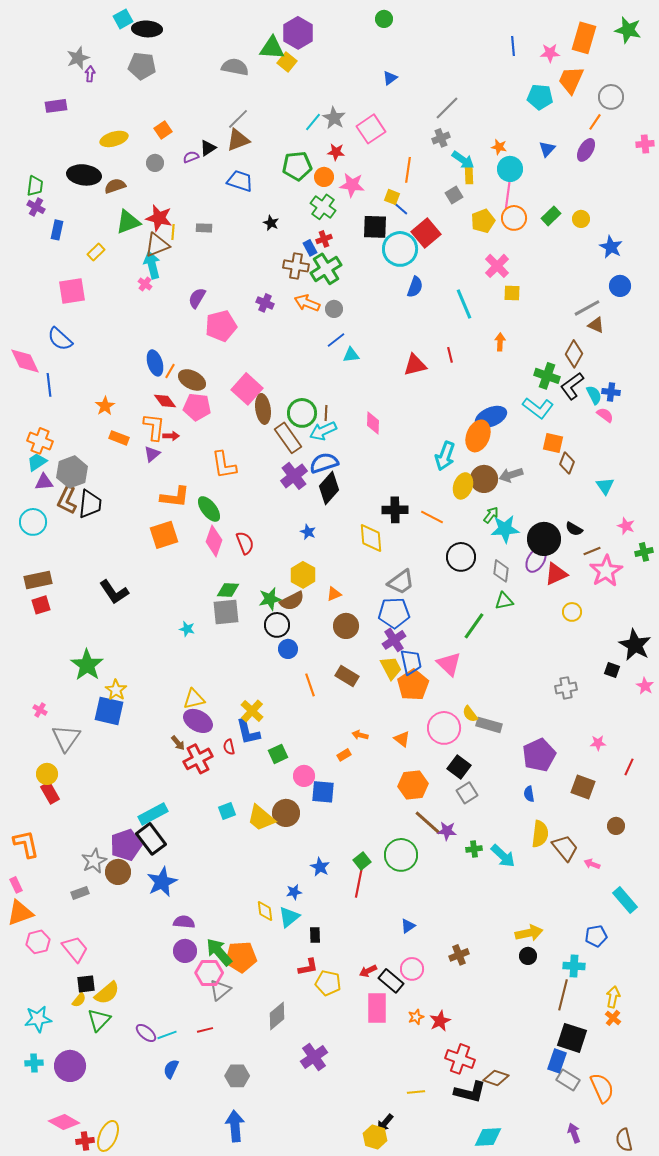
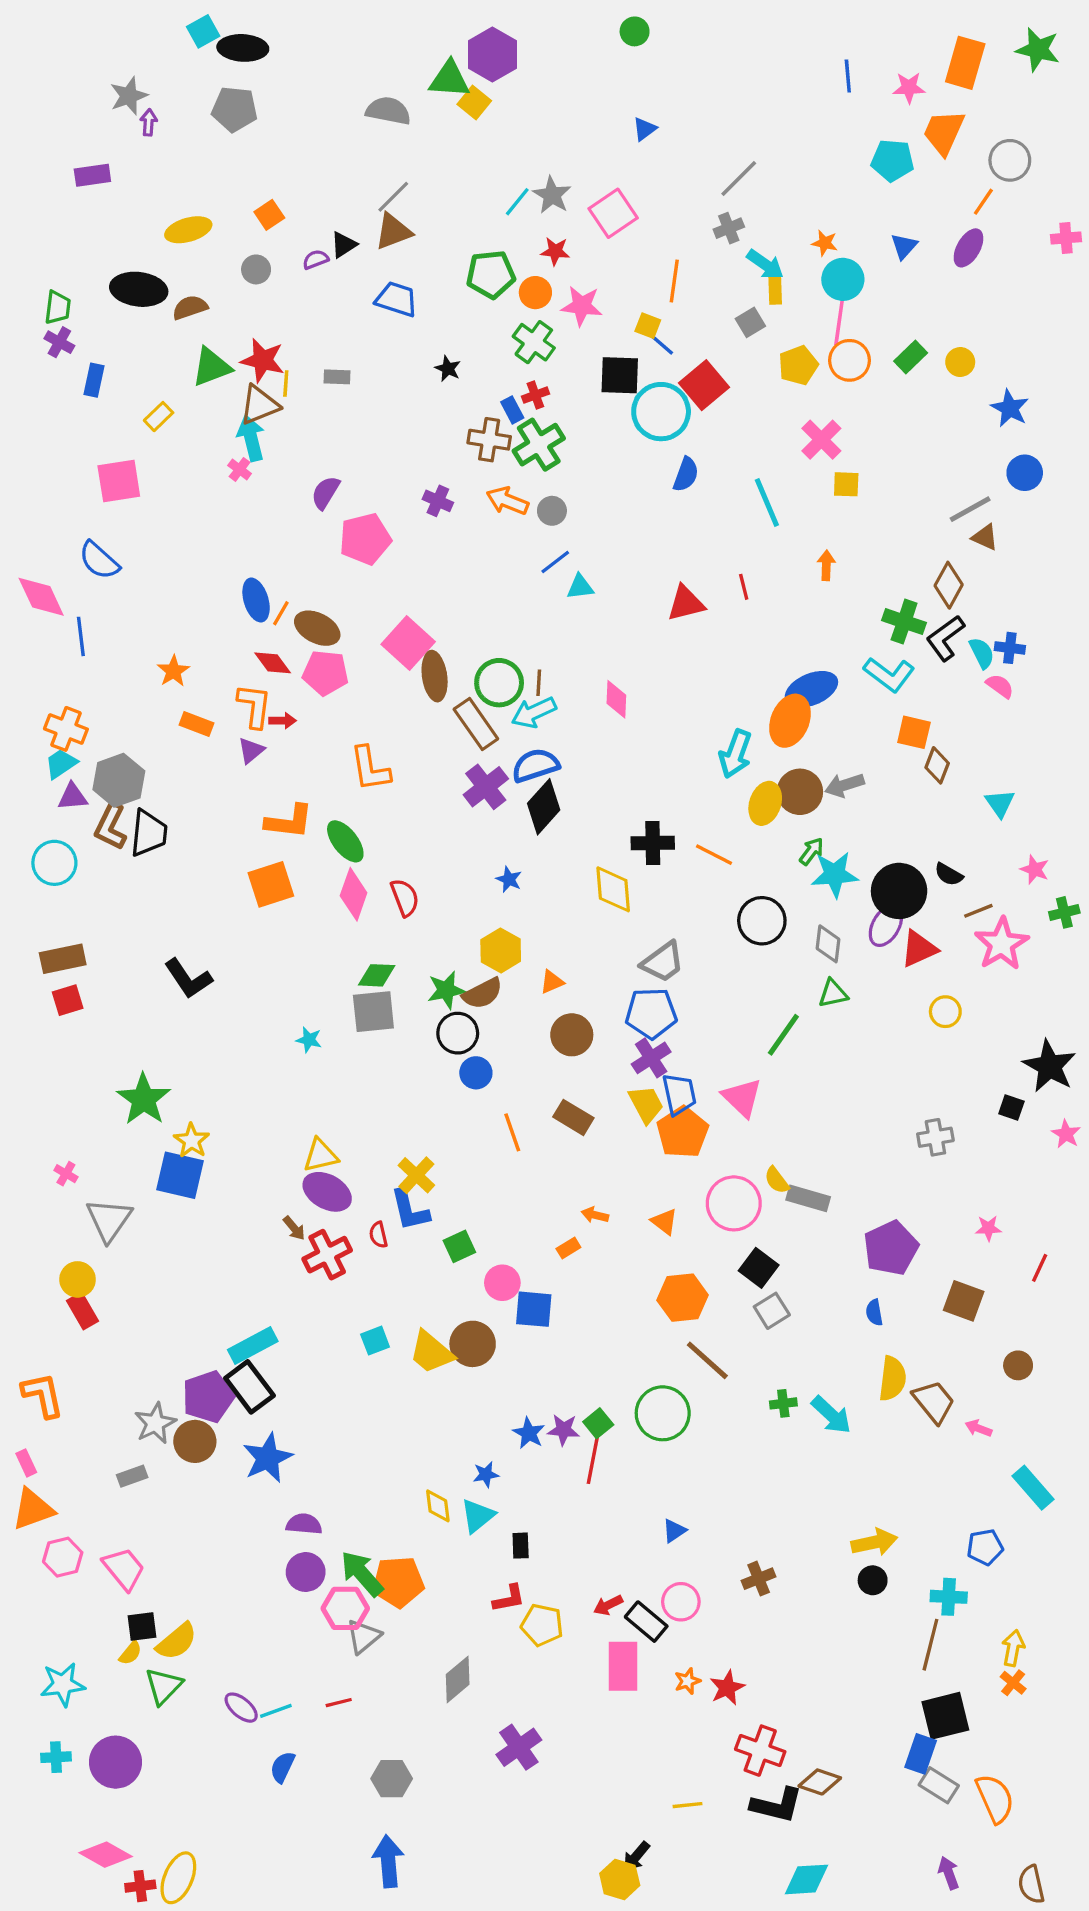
purple star: (447, 831) -> (564, 1430), moved
black square: (572, 1038) -> (945, 1716), turned -32

